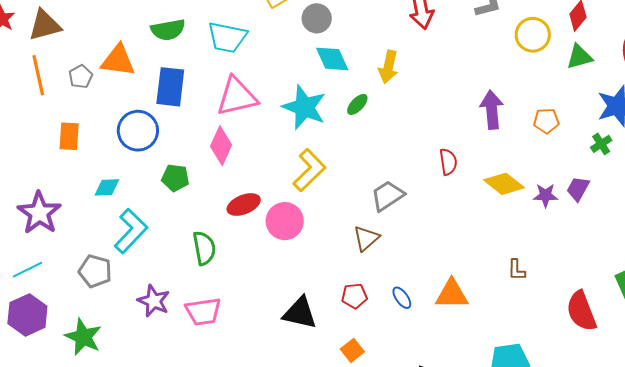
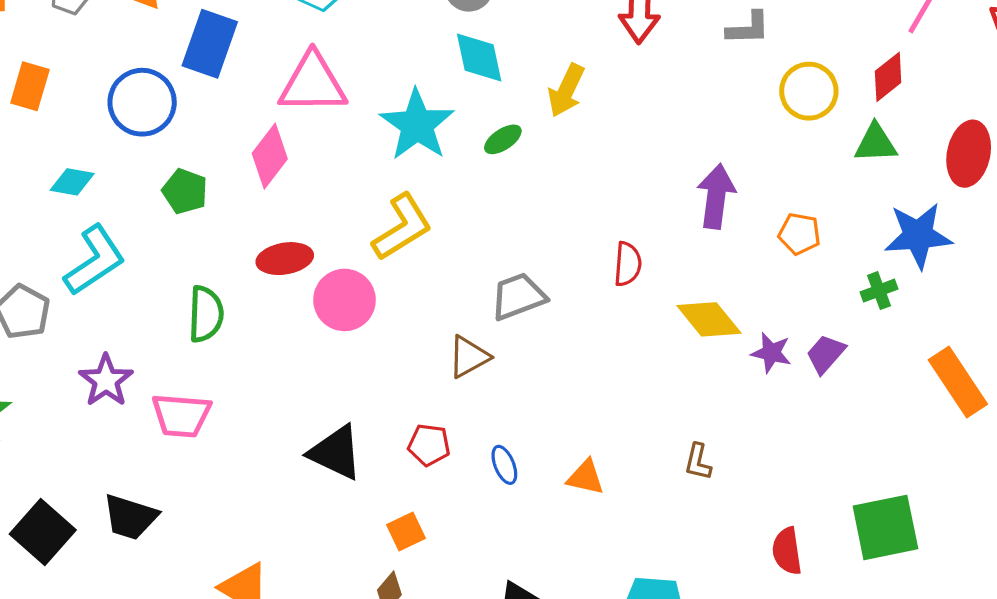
orange triangle: (452, 294) -> (586, 477), size x0.7
red semicircle: (581, 311) -> (787, 551), size x0.7

